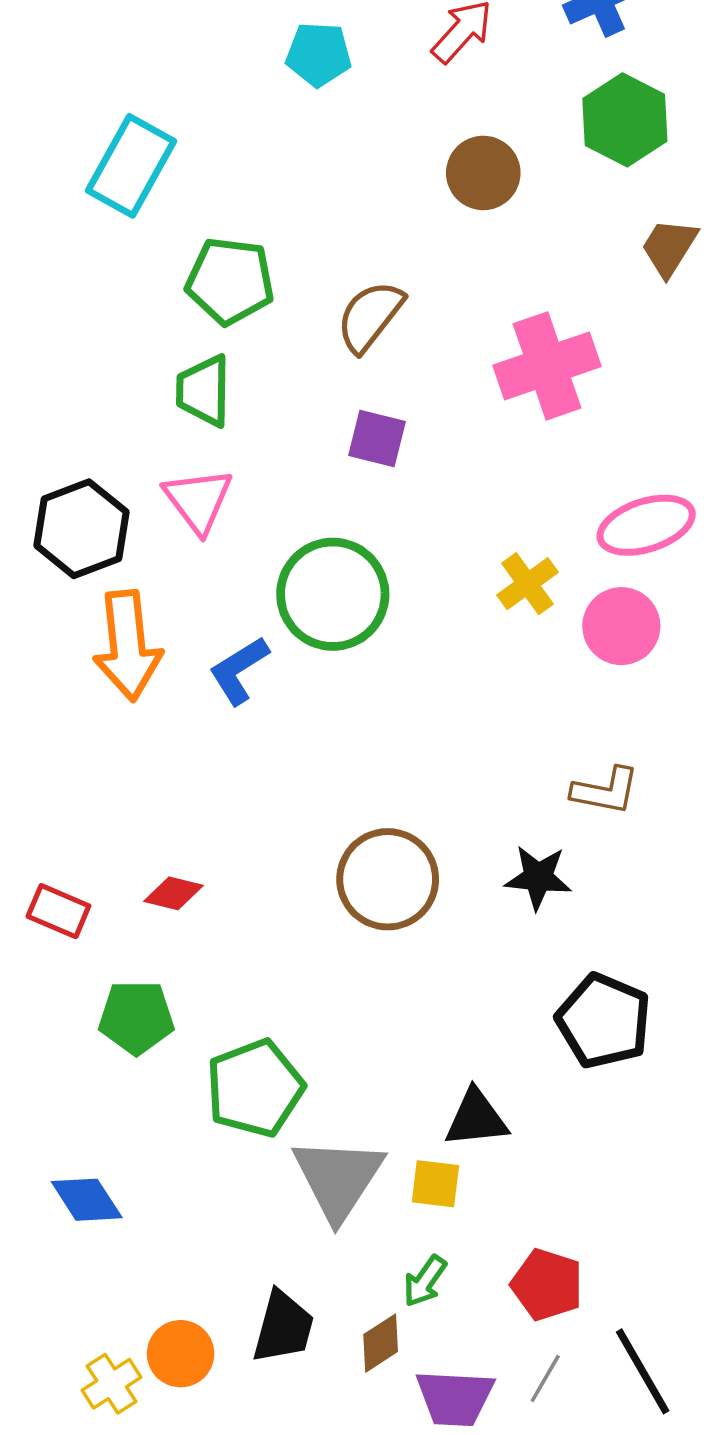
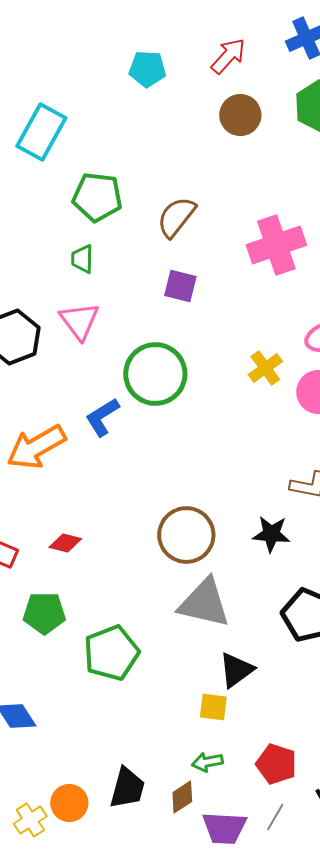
brown circle: (483, 173) -> (240, 115), moved
green trapezoid: (204, 391) -> (82, 259), size x0.7
orange arrow: (127, 646) -> (36, 447), moved, turned 66
black triangle: (476, 1118) -> (236, 670), turned -30
gray triangle: (338, 1178) -> (204, 603), moved, turned -50
green arrow: (425, 1281) -> (207, 762), turned 44

